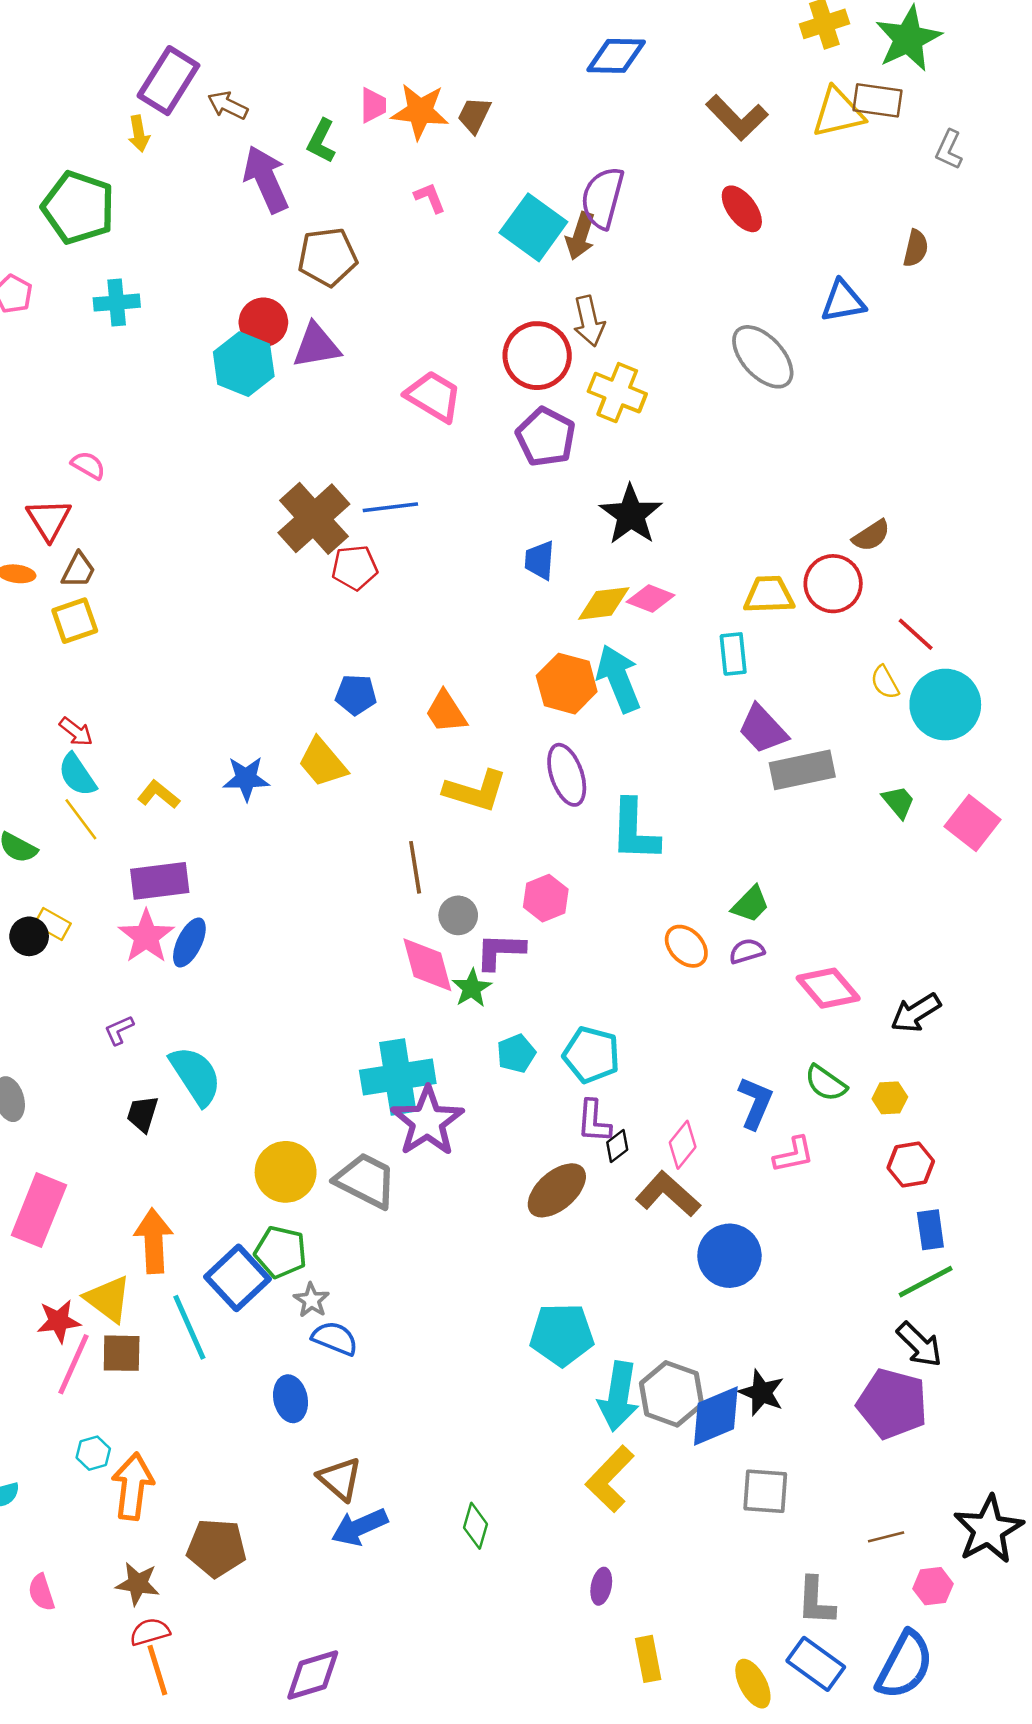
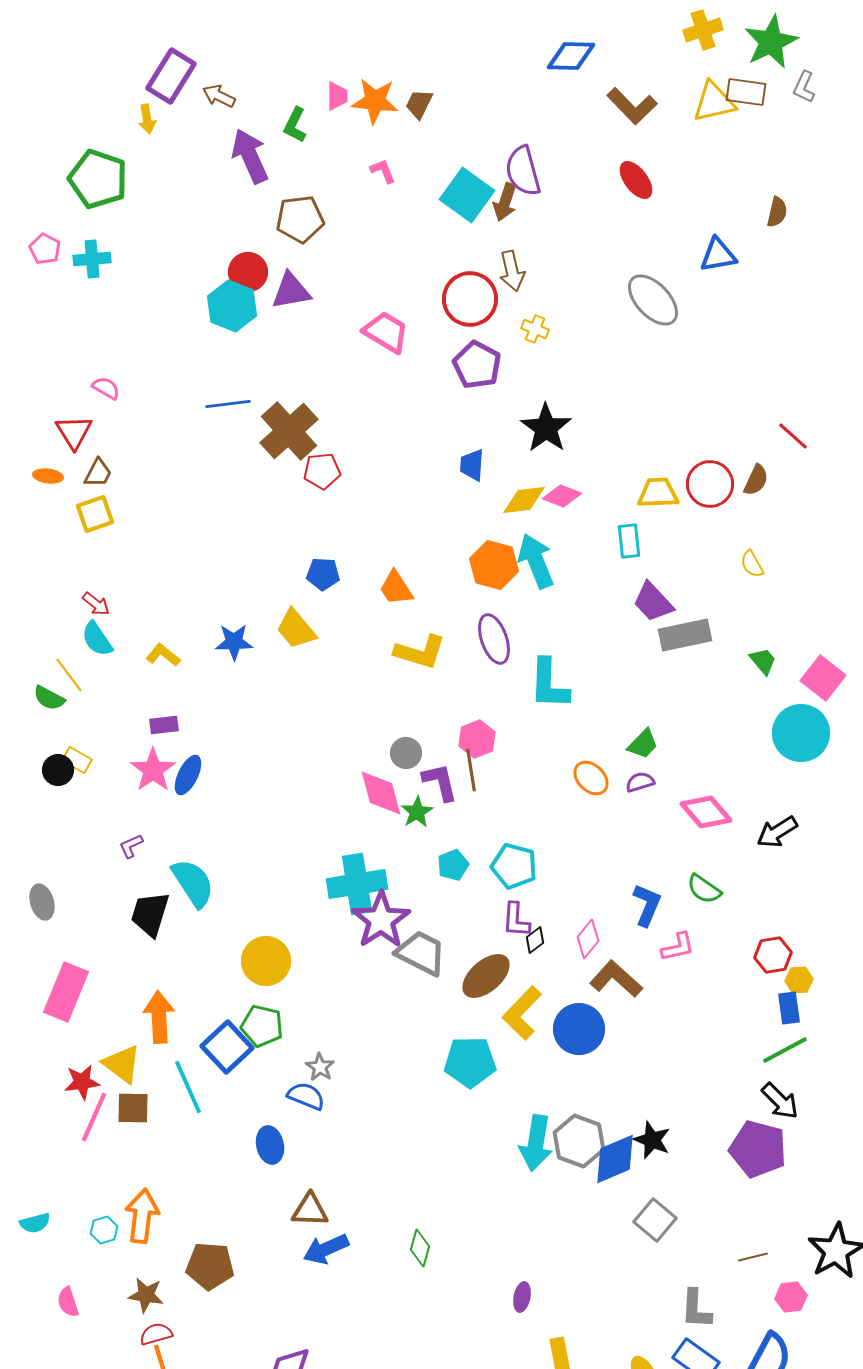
blue diamond: (616, 56) -> (571, 56), moved
gray L-shape: (949, 150) -> (804, 87), moved
purple semicircle: (602, 198) -> (523, 171), turned -30
cyan cross: (117, 303) -> (92, 259), moved
yellow cross: (617, 393) -> (535, 329), size x0.6
blue line: (390, 507) -> (228, 404), moved
brown semicircle: (871, 536) -> (756, 480), moved, turned -32
red line: (916, 634) -> (793, 436), moved
cyan circle: (945, 705) -> (801, 733), moved
yellow line: (81, 819) -> (69, 675), moved
brown line: (415, 867) -> (471, 770), moved
purple rectangle: (160, 881) -> (164, 725), size x0.6
purple L-shape: (500, 951) -> (440, 782), turned 75
yellow hexagon: (890, 1098) -> (799, 980), moved
black trapezoid: (143, 1114) -> (150, 914), size x1.5
gray trapezoid: (366, 1181) -> (421, 953), moved
brown L-shape: (668, 1194) -> (616, 979), moved
blue circle: (729, 1256) -> (579, 1029), moved
gray star: (311, 1300) -> (320, 1067), moved
cyan pentagon: (562, 1335) -> (470, 1062), moved
cyan hexagon: (93, 1453) -> (104, 1230), moved
brown triangle: (340, 1479) -> (310, 1210), turned -39
yellow L-shape: (610, 1479) -> (522, 1013), moved
gray square: (765, 1491) -> (655, 1220), turned 36

